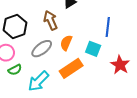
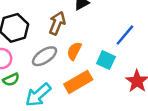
brown arrow: (51, 20) -> (57, 23), turned 42
blue line: (108, 27) -> (125, 35), turned 30

